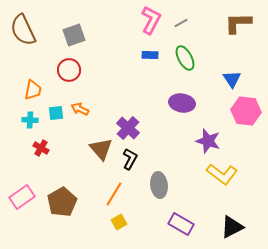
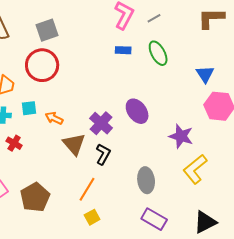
red circle: (69, 70) -> (42, 65), size x1.4
purple ellipse: (182, 103) -> (137, 111), moved, turned 45
orange arrow: (80, 109) -> (54, 118), moved
yellow L-shape: (222, 174) -> (195, 169), turned 104
gray ellipse: (159, 185) -> (146, 180), moved

